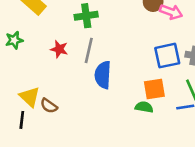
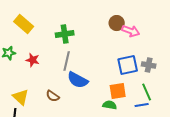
red star: (59, 49) -> (33, 60), moved
blue semicircle: (103, 75) -> (78, 80), turned -65
brown semicircle: (49, 106) -> (53, 96), moved

